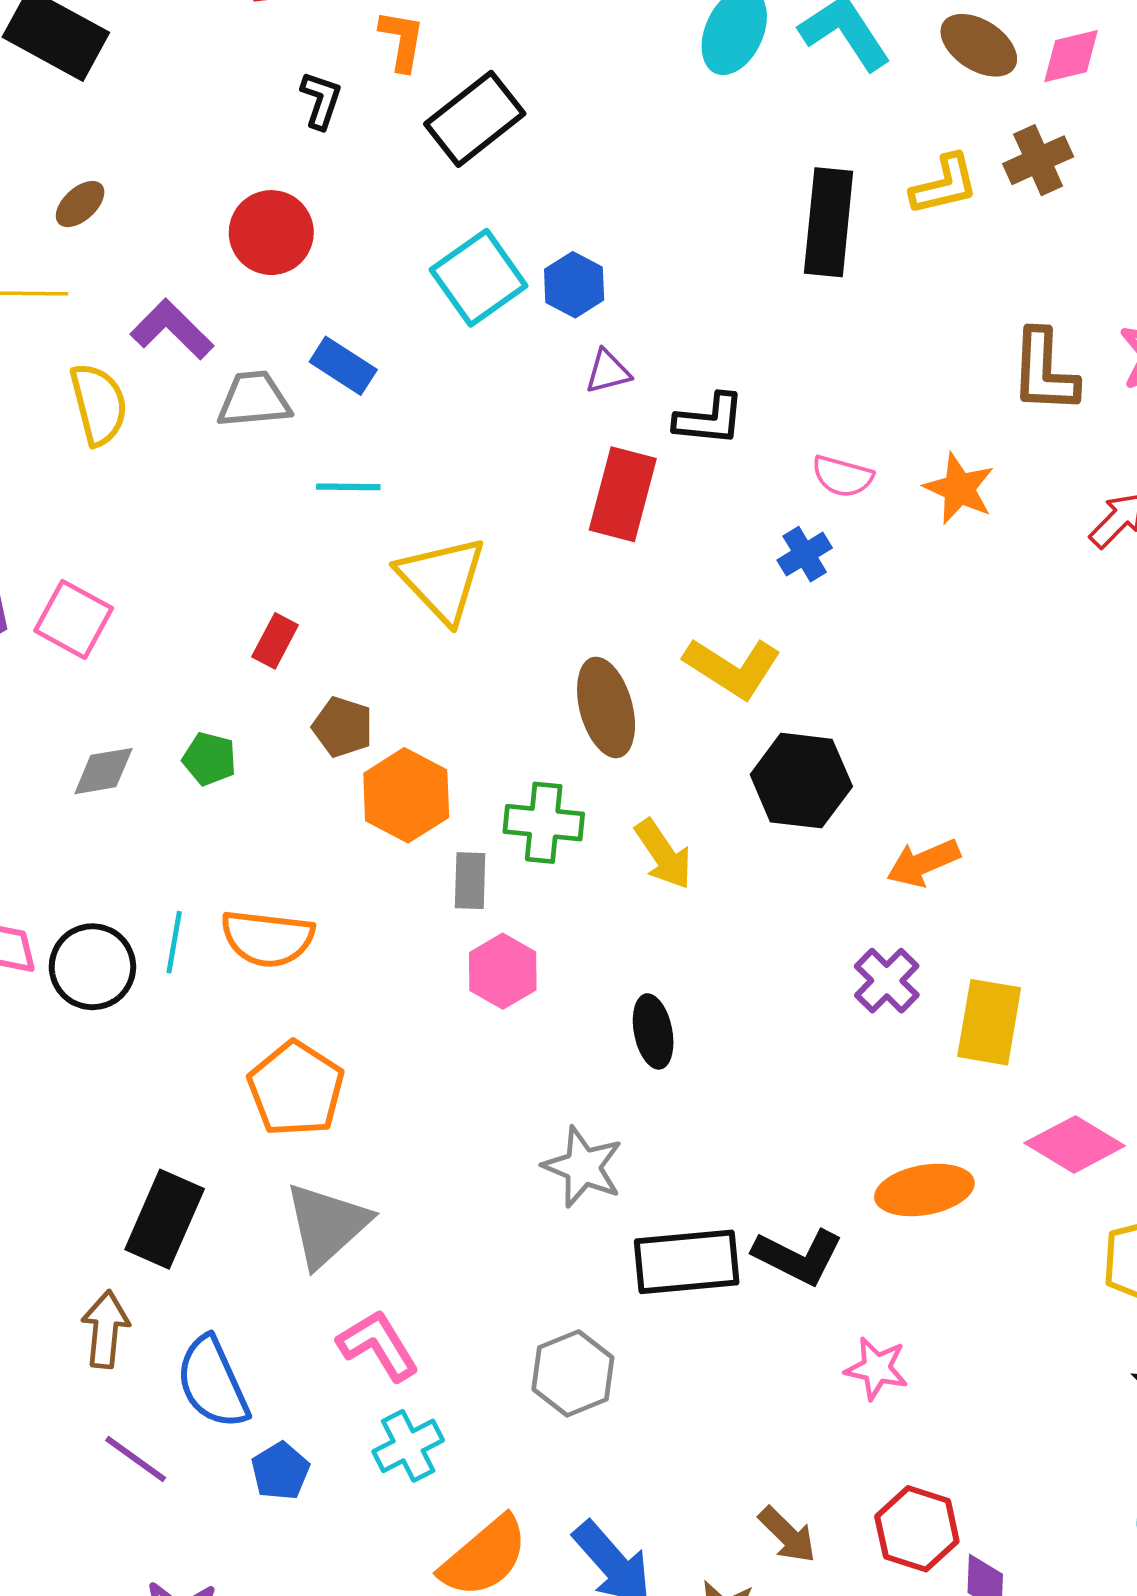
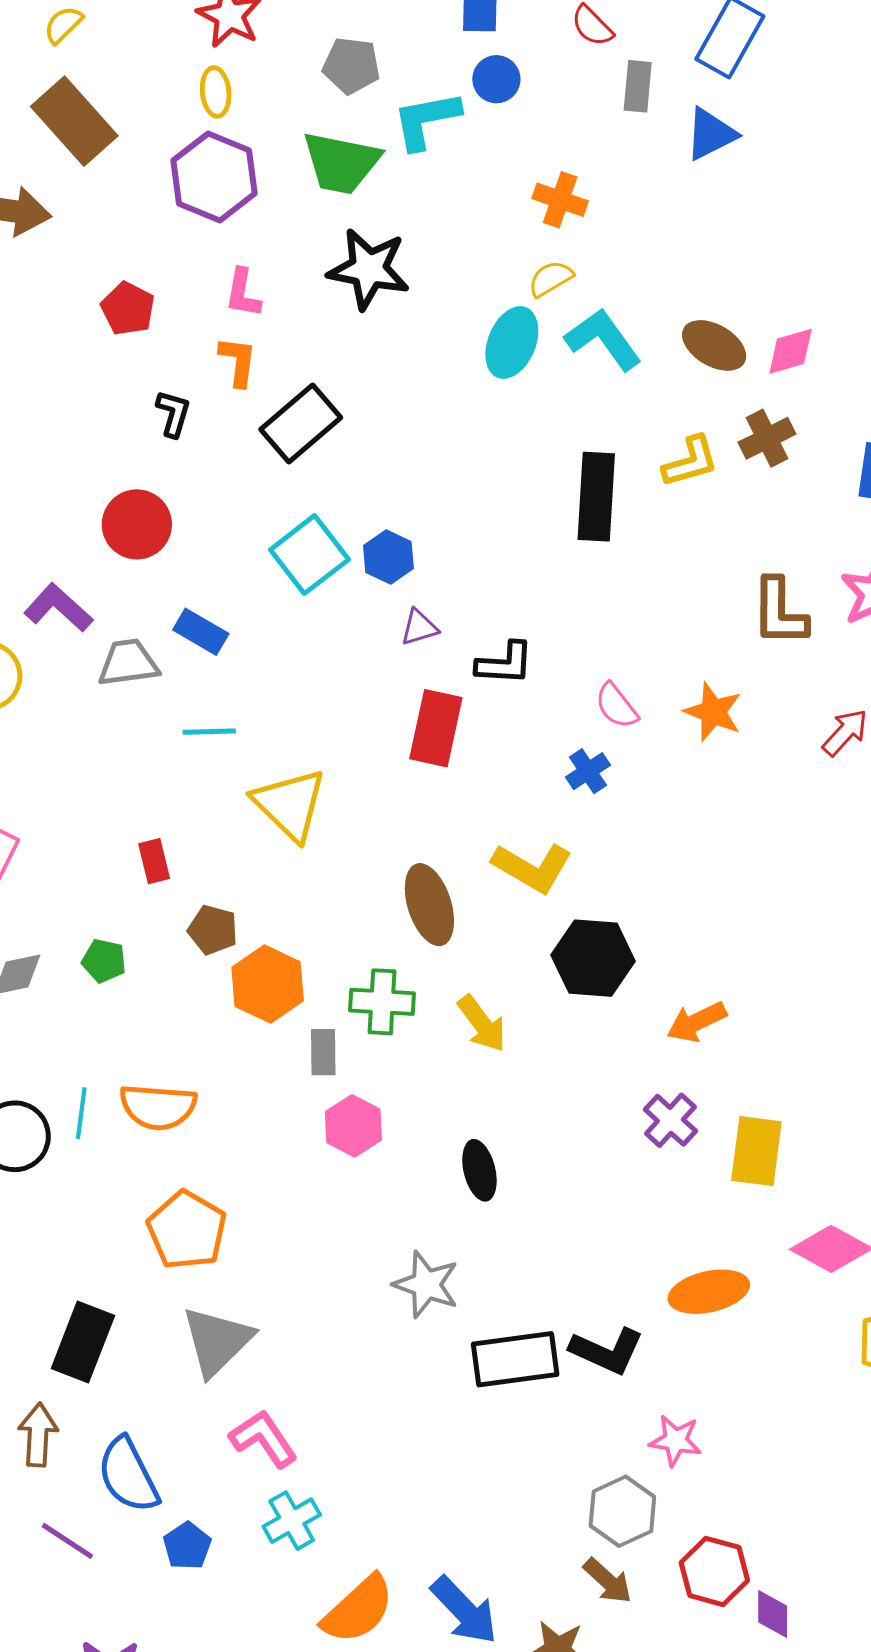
pink semicircle: (842, 476) -> (616, 706), turned 39
red rectangle: (275, 641) -> (154, 861), turned -39
gray hexagon: (573, 1373) -> (622, 1511), moved

